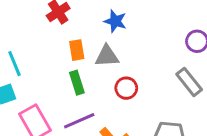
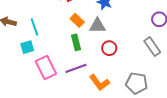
orange rectangle: (77, 50) -> (77, 20), turned -40

